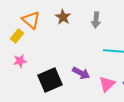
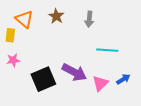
yellow rectangle: (17, 36) -> (10, 35), turned -32
purple arrow: (81, 73) -> (74, 72), size x1.4

